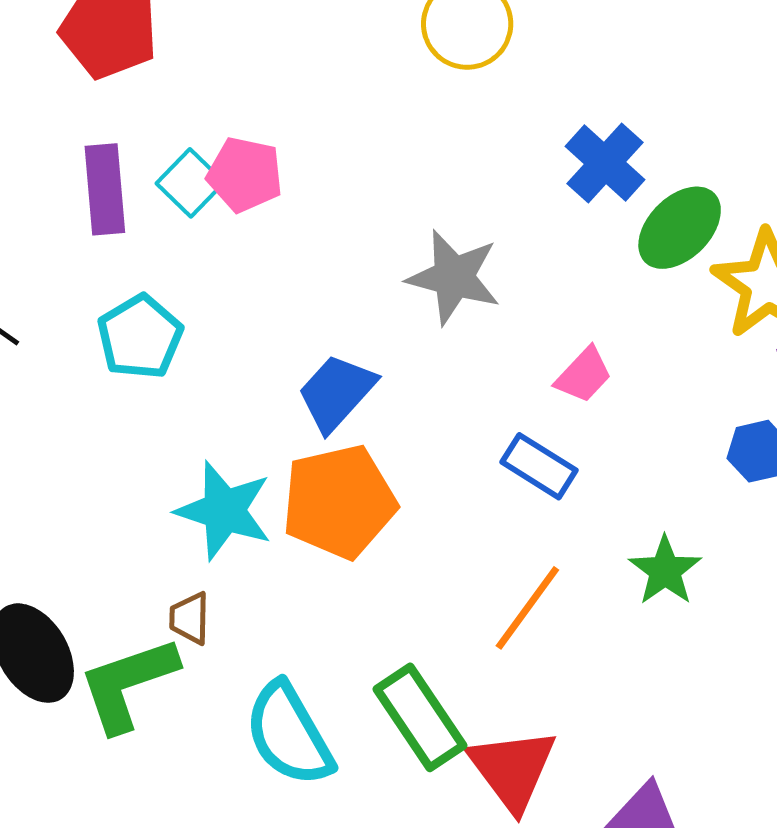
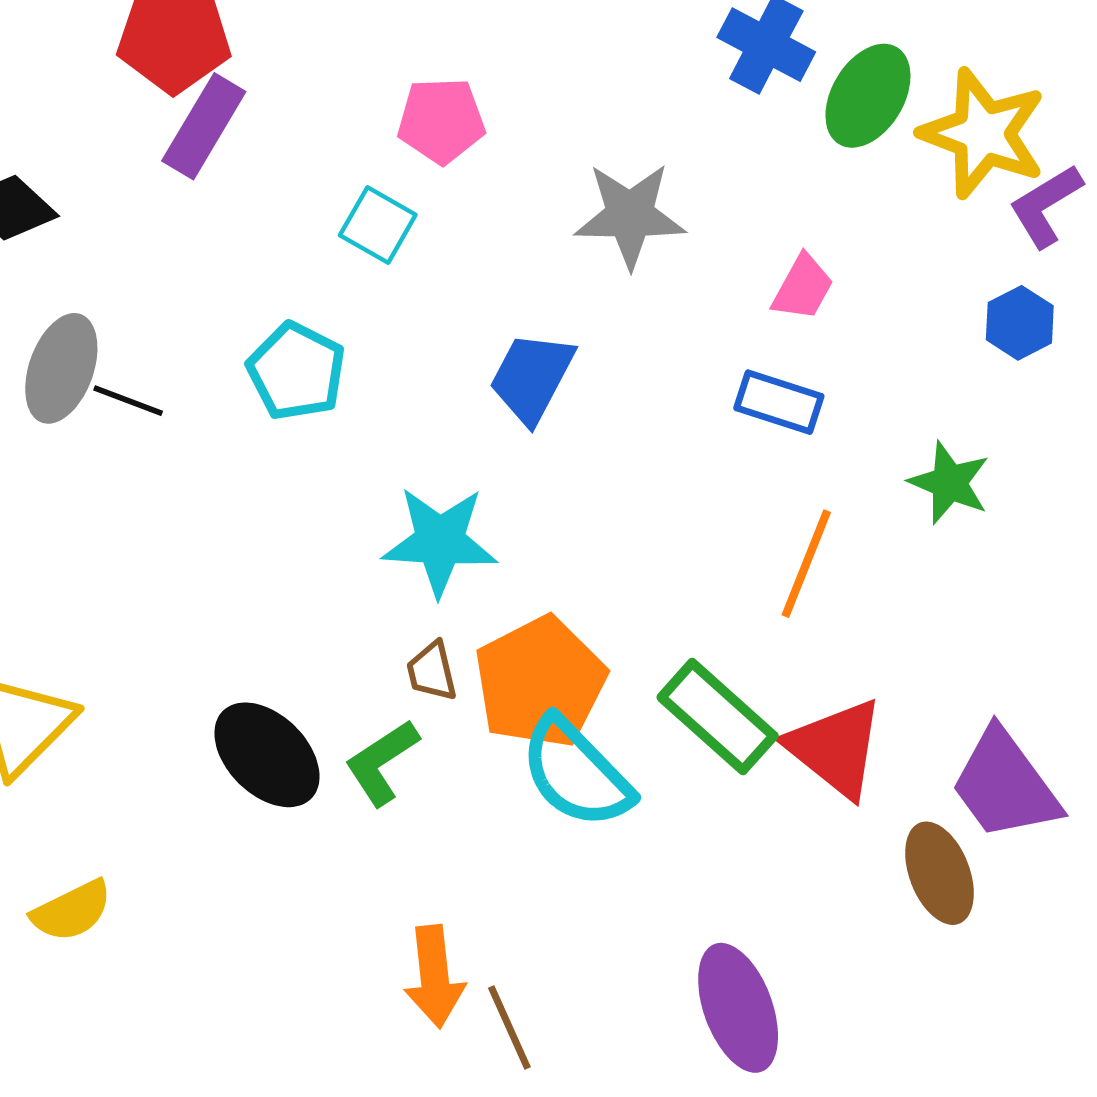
pink pentagon: (245, 175) -> (441, 121), moved
cyan square: (190, 183) -> (378, 225), moved
purple rectangle: (105, 189) -> (204, 126), moved, turned 50
orange pentagon: (339, 502) -> (540, 682), moved
green L-shape: (128, 684) -> (382, 762), size x0.7

